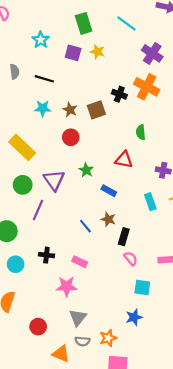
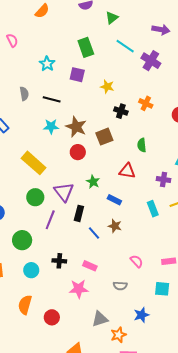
yellow star: (97, 52) -> (107, 87), moved
purple cross: (152, 53) -> (151, 61), moved
orange cross: (147, 87) -> (146, 103), size x0.6
brown star: (70, 110) -> (76, 127), size x1.5
brown square: (96, 110) -> (104, 137), moved
black rectangle: (124, 237) -> (79, 213), moved
cyan square: (142, 288) -> (162, 289), moved
gray triangle: (78, 318) -> (100, 319), moved, turned 36
red circle: (38, 327) -> (52, 317), moved
gray semicircle: (82, 341) -> (120, 286), moved

